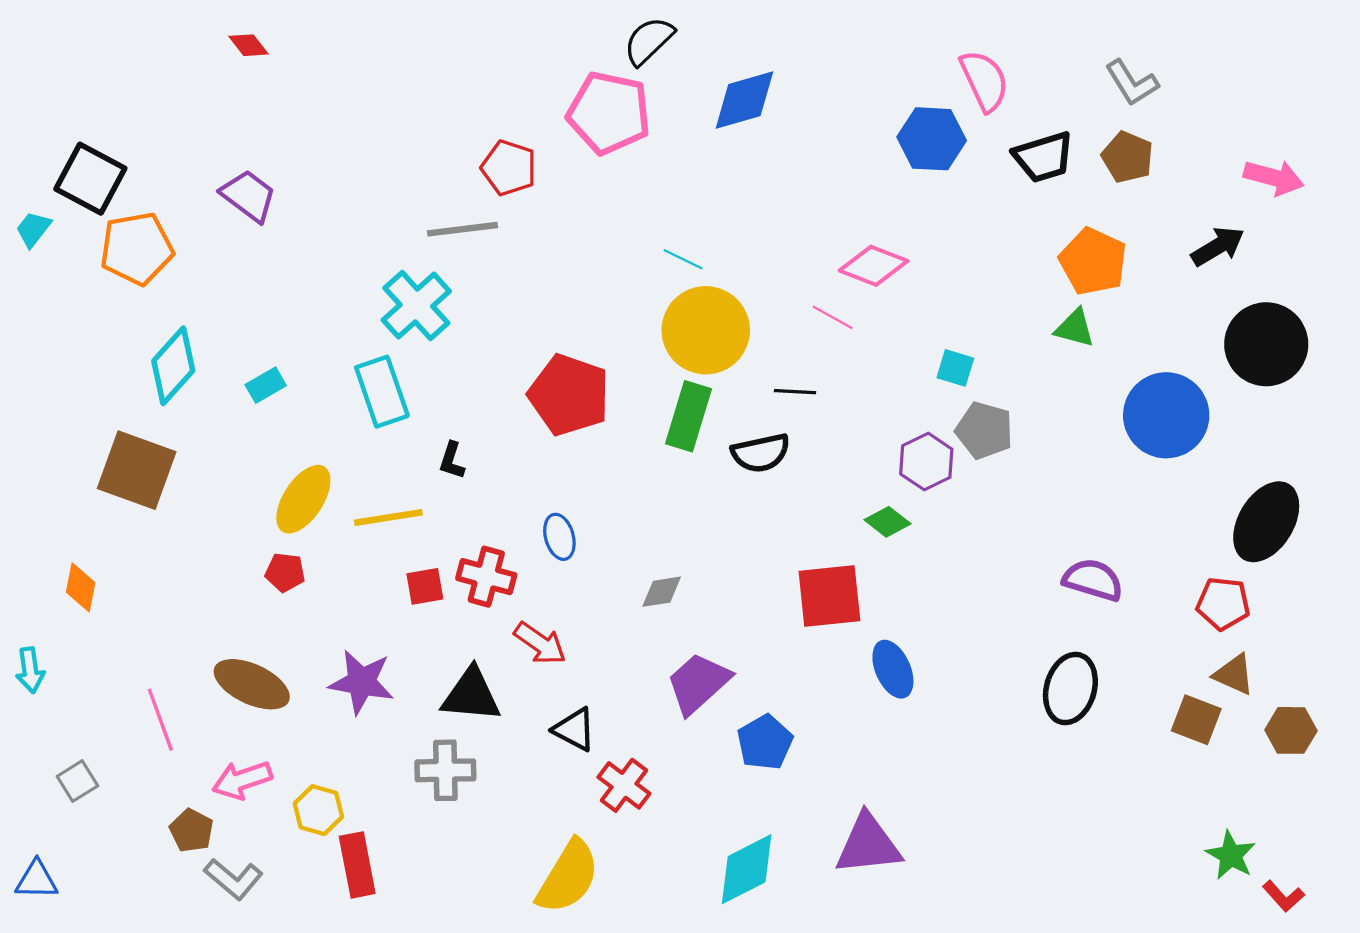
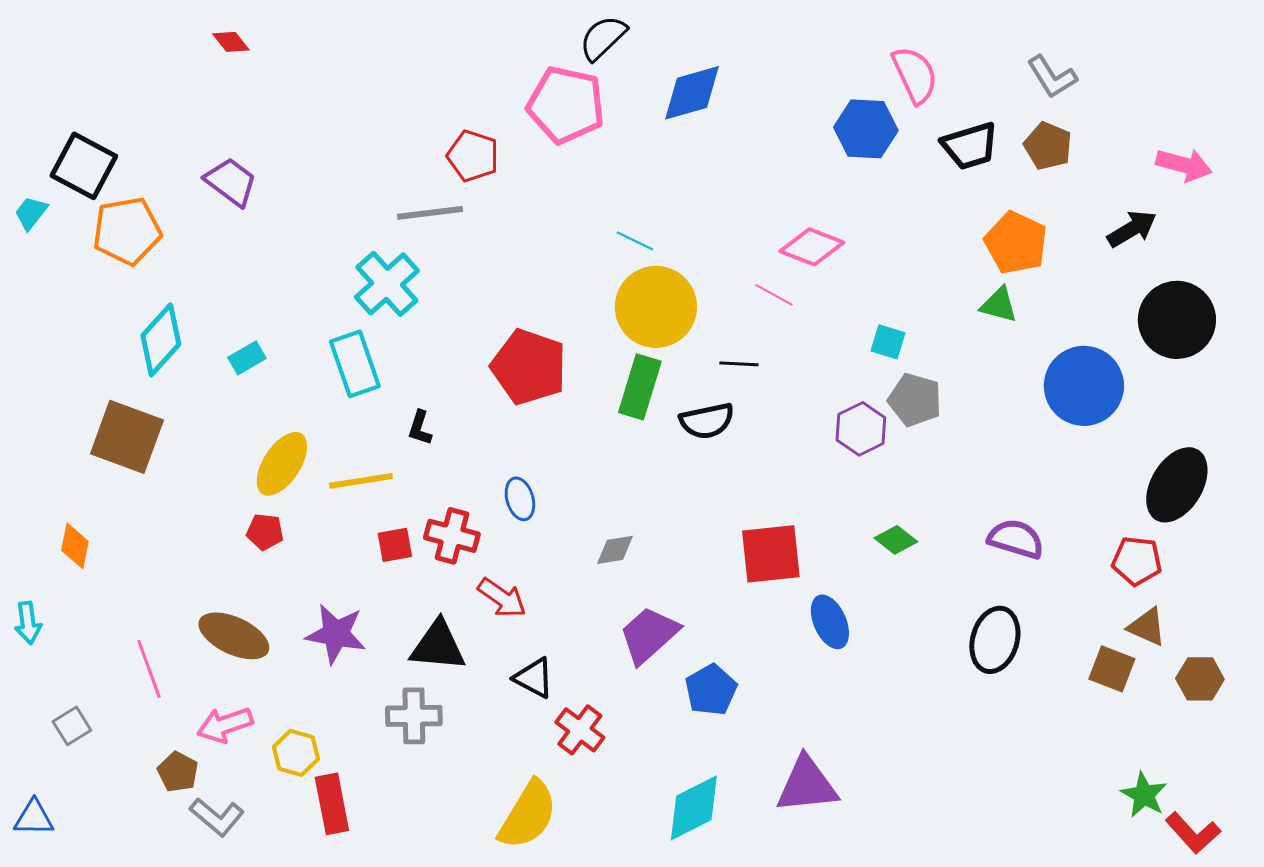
green diamond: (888, 522) -> (896, 540), moved
red L-shape: (1283, 896) -> (1193, 833), size x1.4

